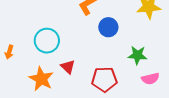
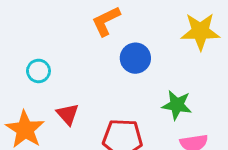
cyan circle: (47, 41) -> (38, 71), size x0.6

